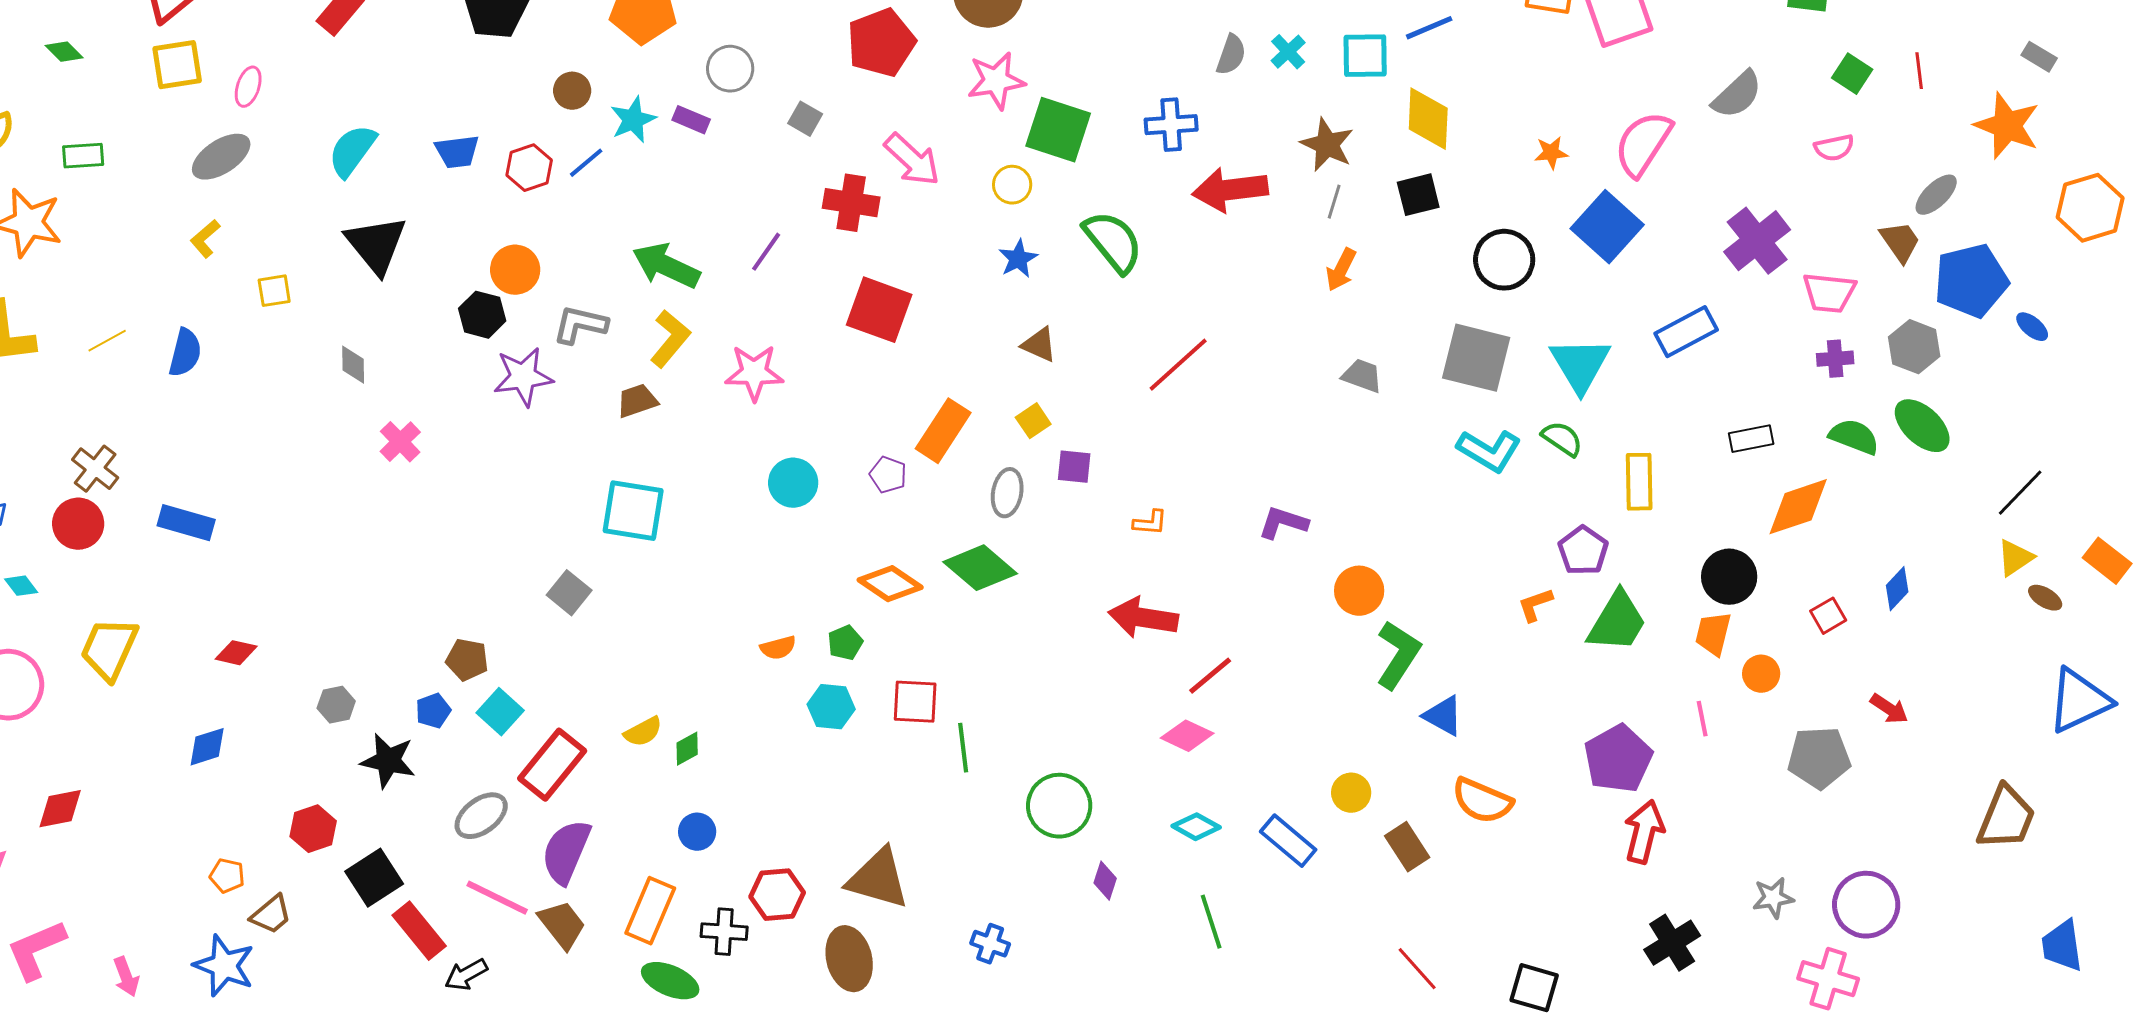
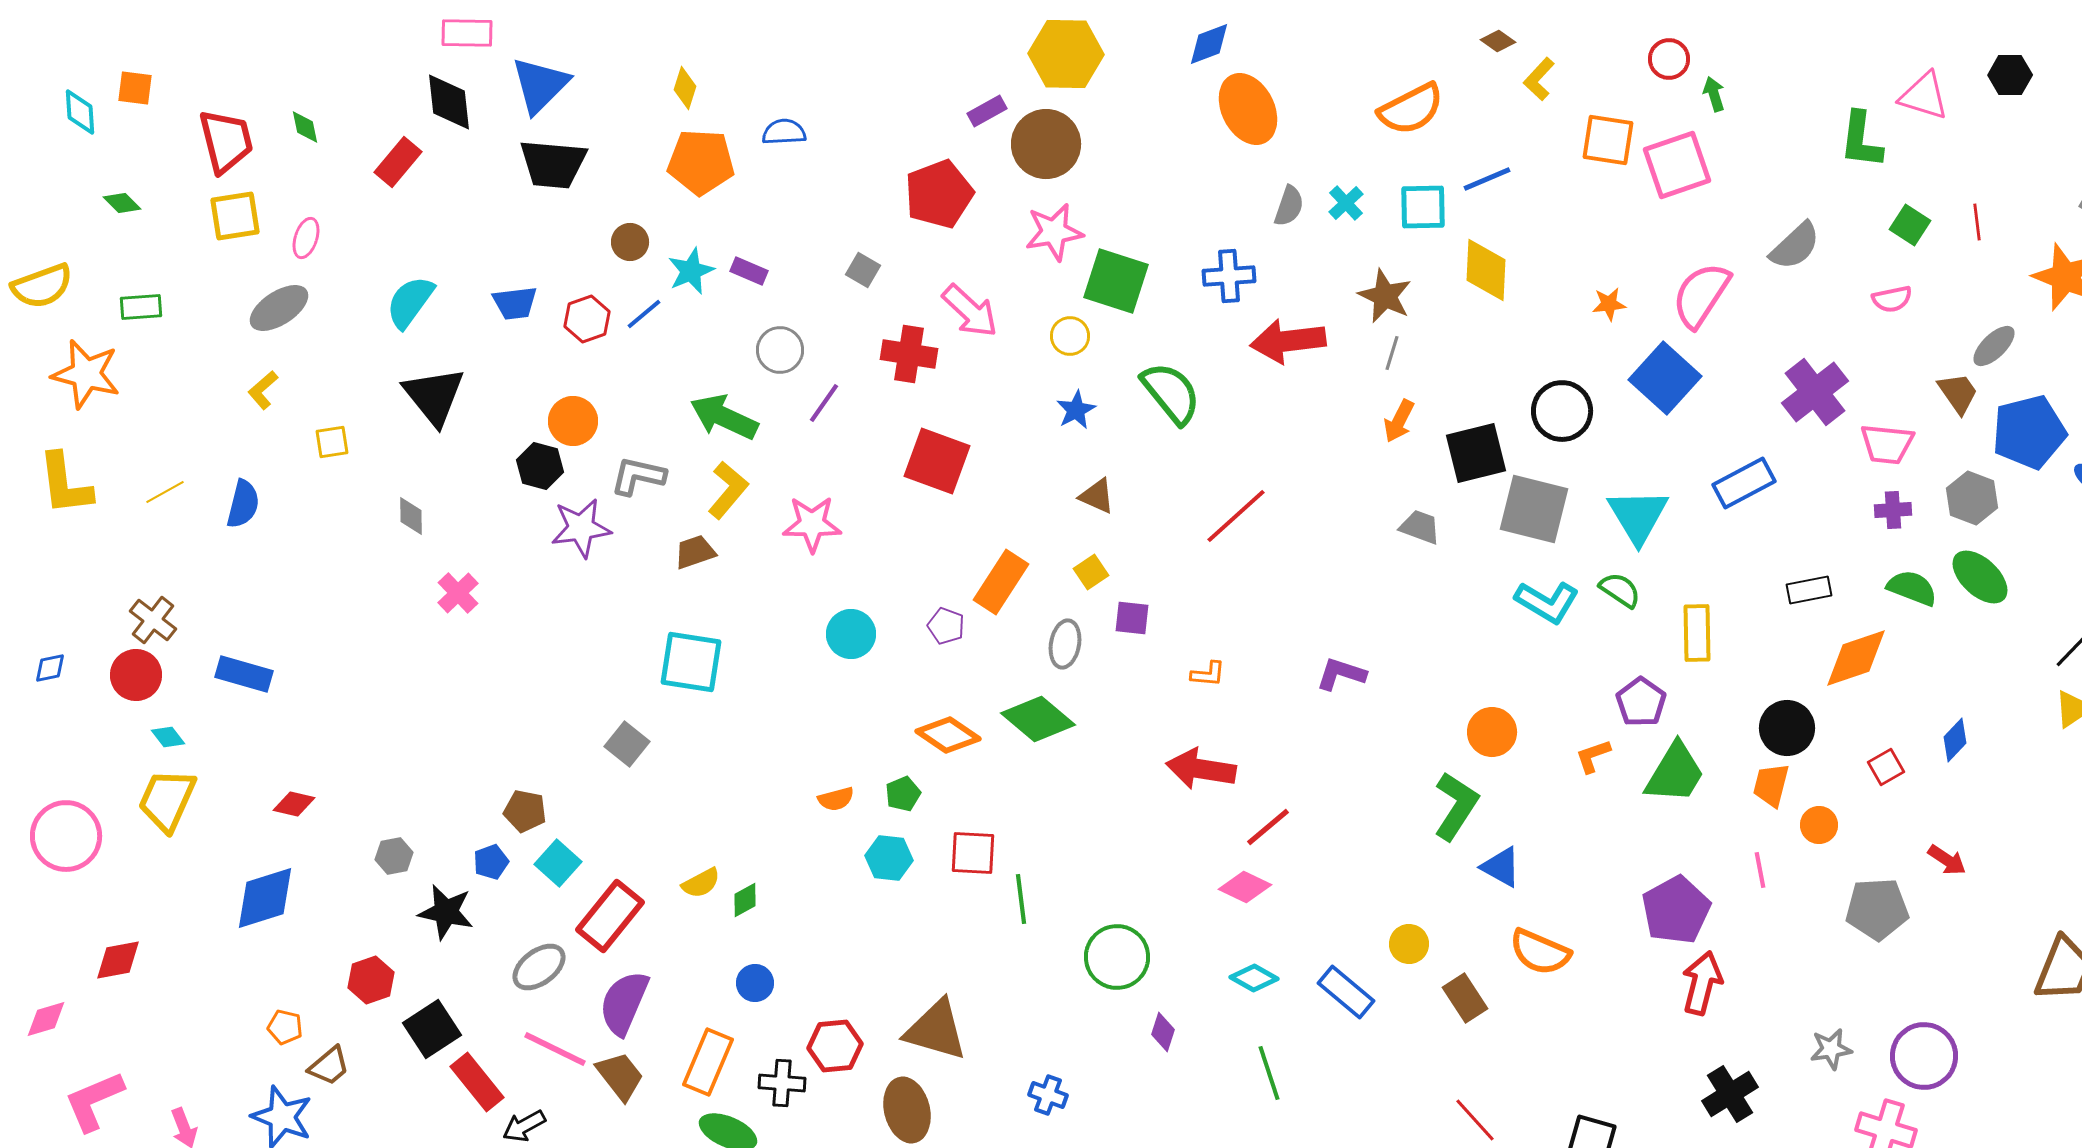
gray circle: (730, 69) -> (780, 350), moved
black square: (1418, 195) -> (1476, 453), moved, size x1.4
cyan diamond: (21, 586) -> (168, 737), moved
orange circle: (1359, 591) -> (1492, 732), moved
blue diamond: (207, 747) -> (265, 898), size x1.6

